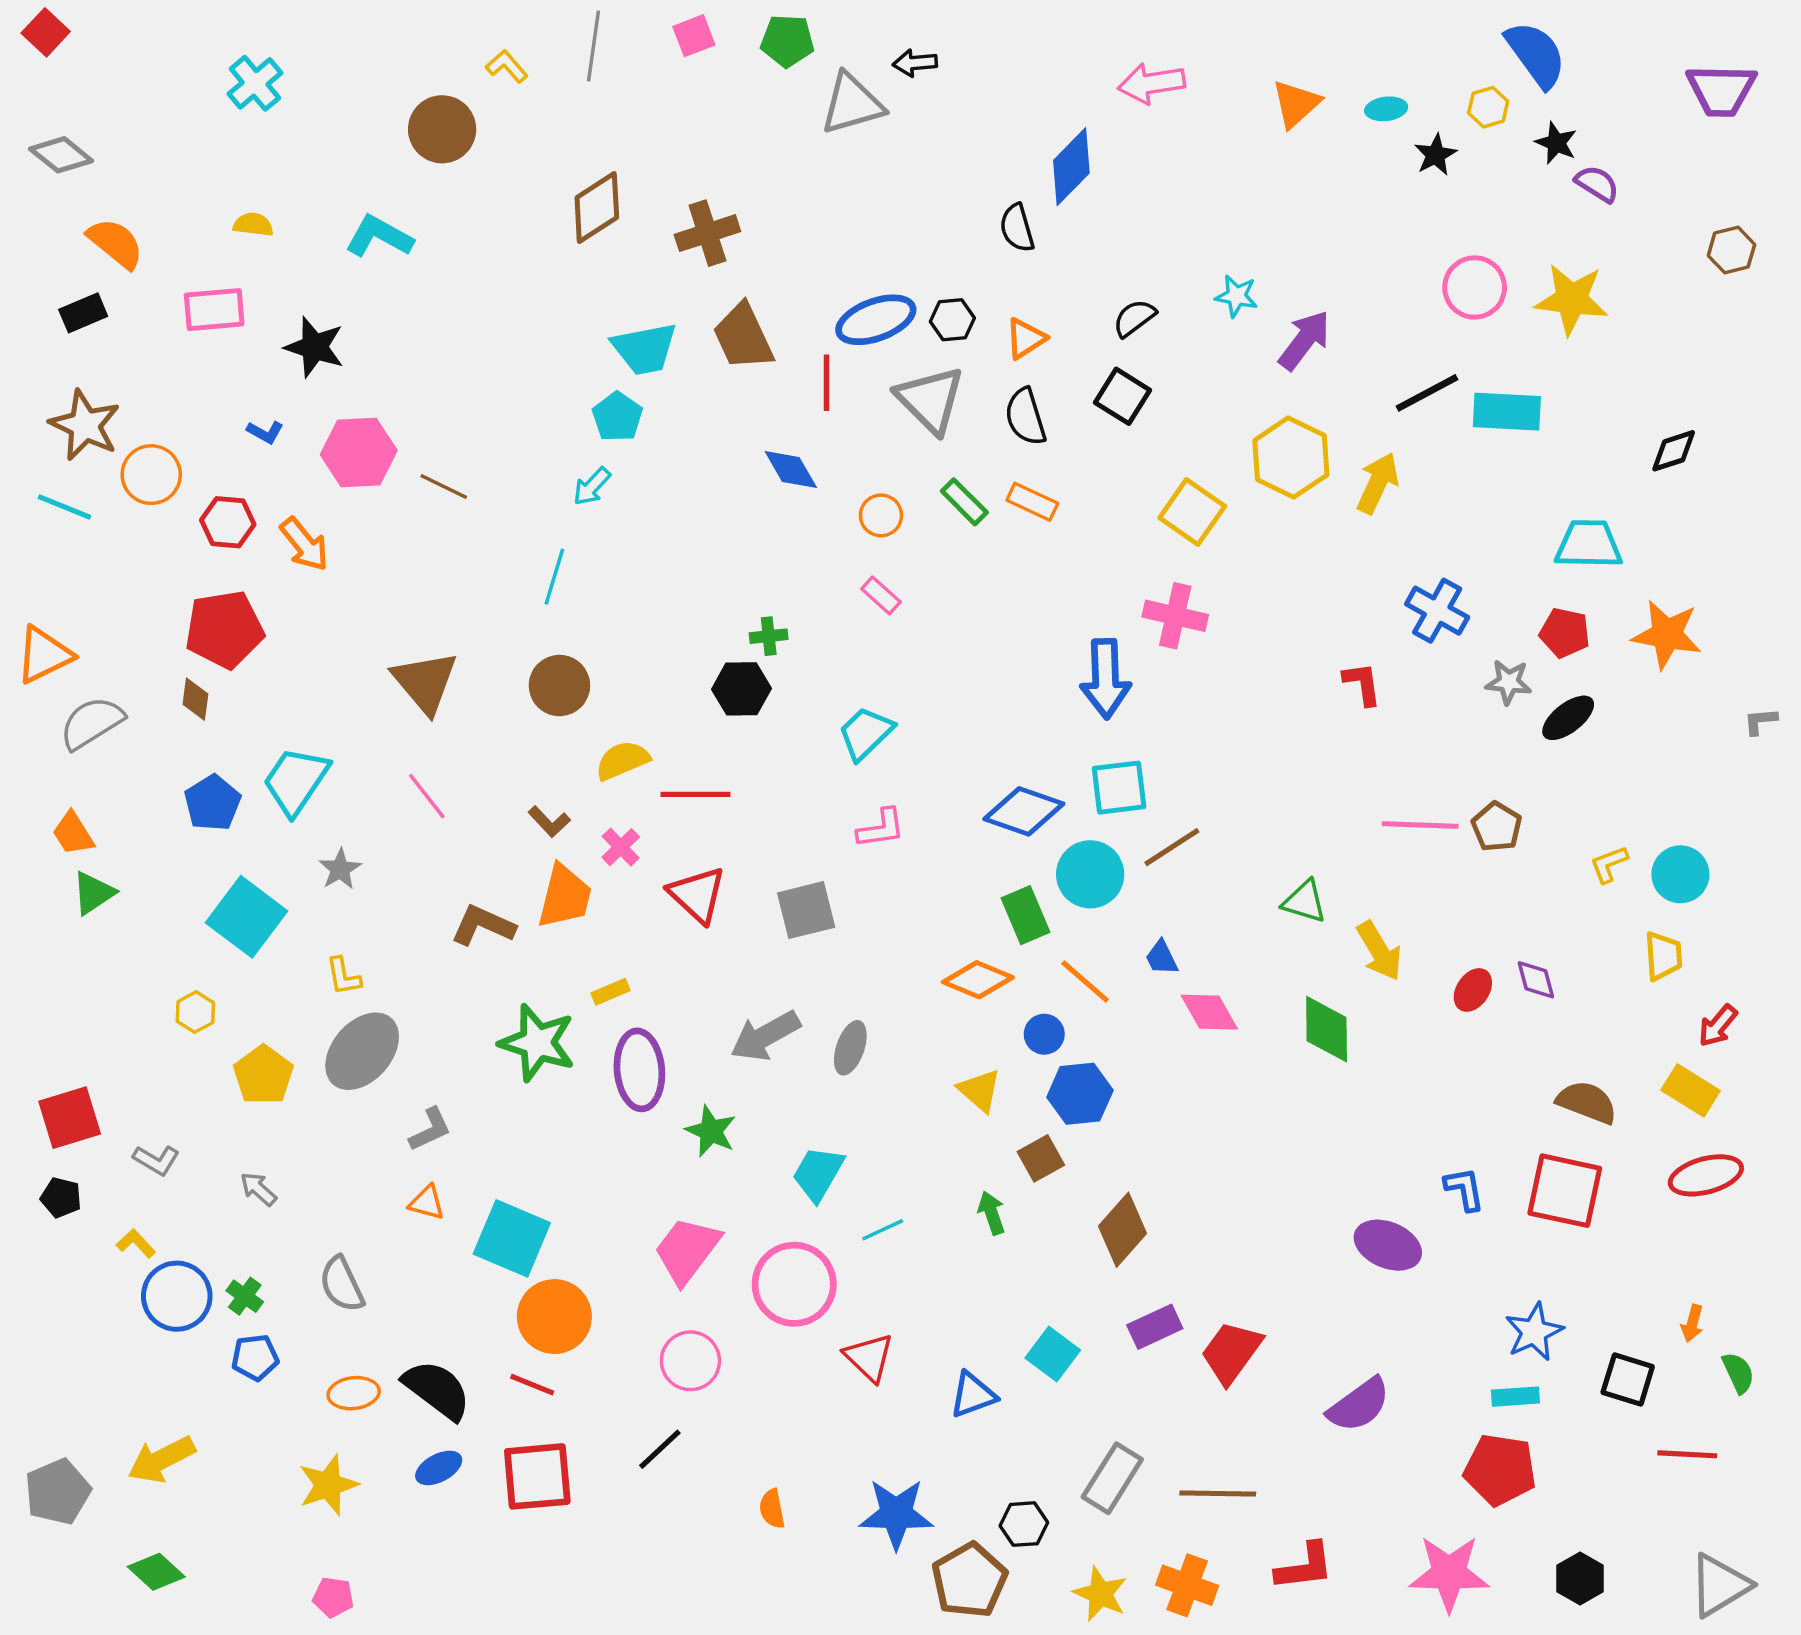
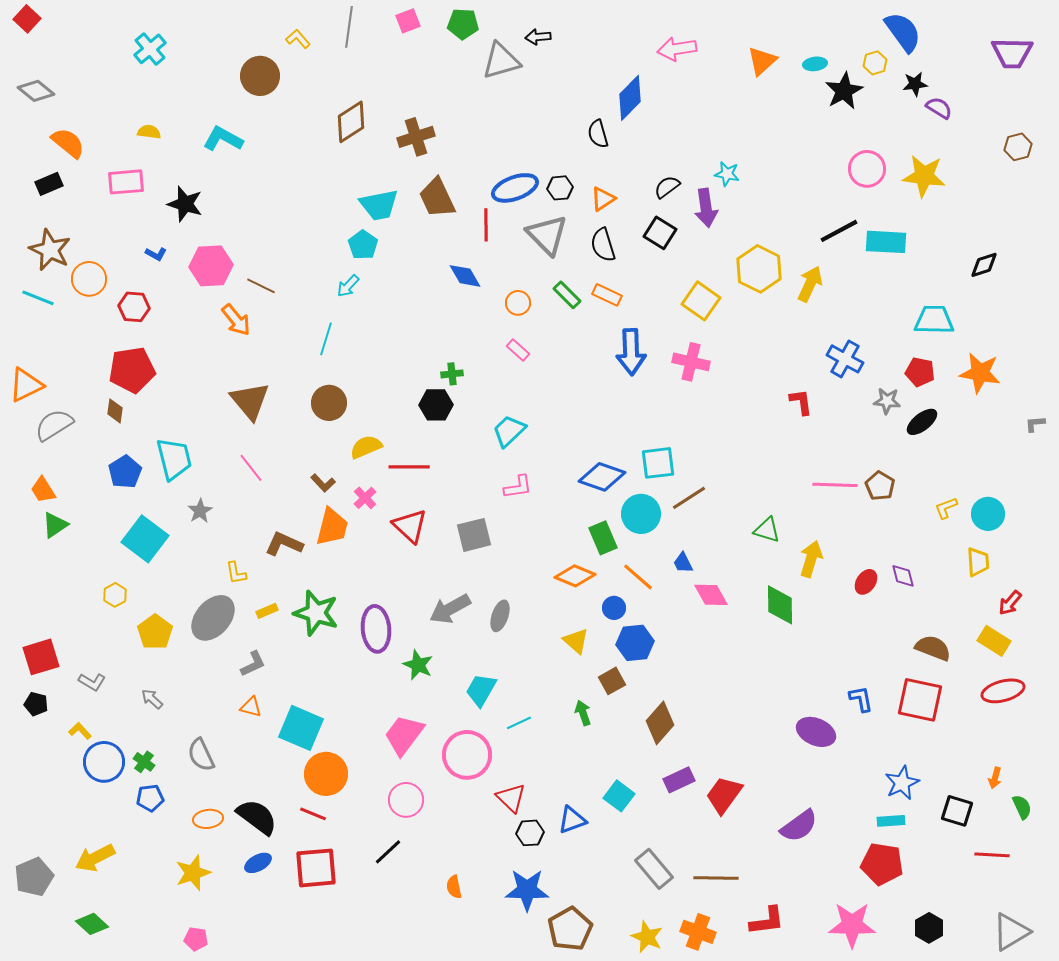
black star: (1556, 143) -> (915, 84), turned -30
black star: (1435, 155) -> (844, 91), size x1.5
purple arrow: (1304, 340) -> (706, 208), moved, turned 135
orange arrow: (304, 544) -> (236, 320), moved
blue arrow: (1105, 679) -> (631, 352), moved
cyan trapezoid: (296, 781) -> (174, 459), turned 132
yellow arrow: (1379, 951) -> (811, 559), turned -132
yellow L-shape: (343, 976) -> (236, 573), moved
yellow rectangle: (610, 992) -> (267, 611), moved
gray rectangle: (1112, 1478) -> (654, 869), turned -72
black hexagon: (1024, 1524) -> (530, 833), moved

